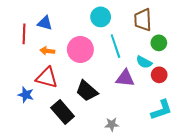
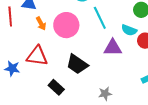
orange arrow: (47, 51) -> (41, 23), moved, turned -120
blue star: (26, 95) -> (12, 68), moved
black rectangle: (63, 112) -> (56, 87), size x0.7

